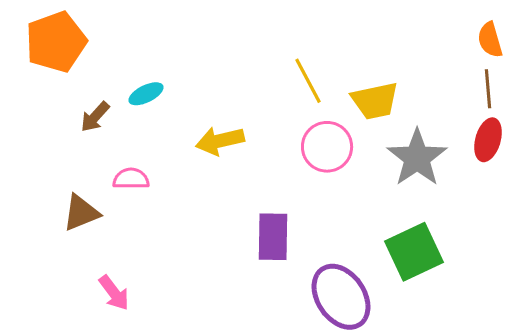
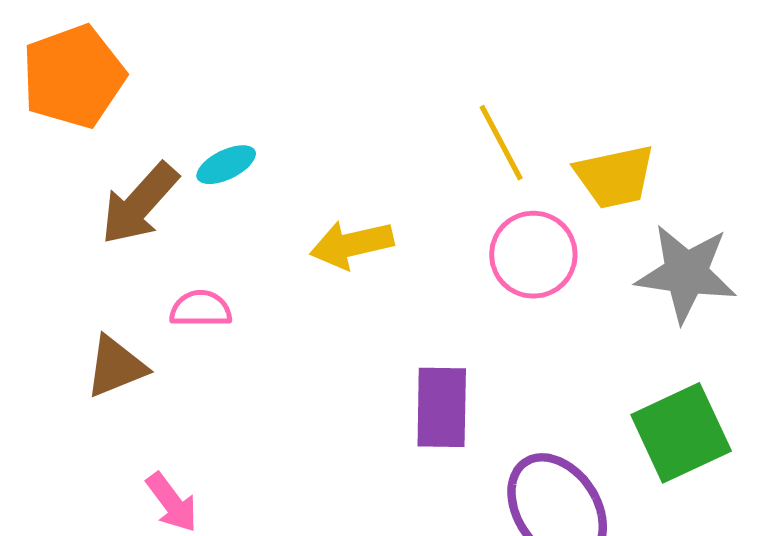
brown arrow: (95, 117) -> (140, 204), size x1.6
gray star: (417, 158) -> (686, 273), turned -30

